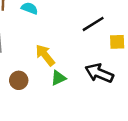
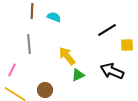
brown circle: (19, 80) -> (45, 90), moved

